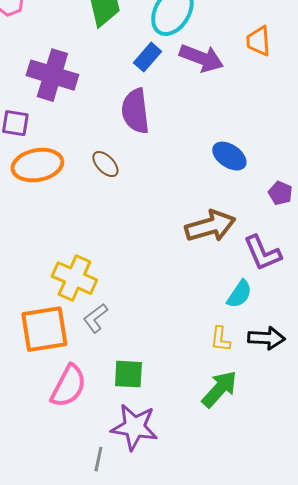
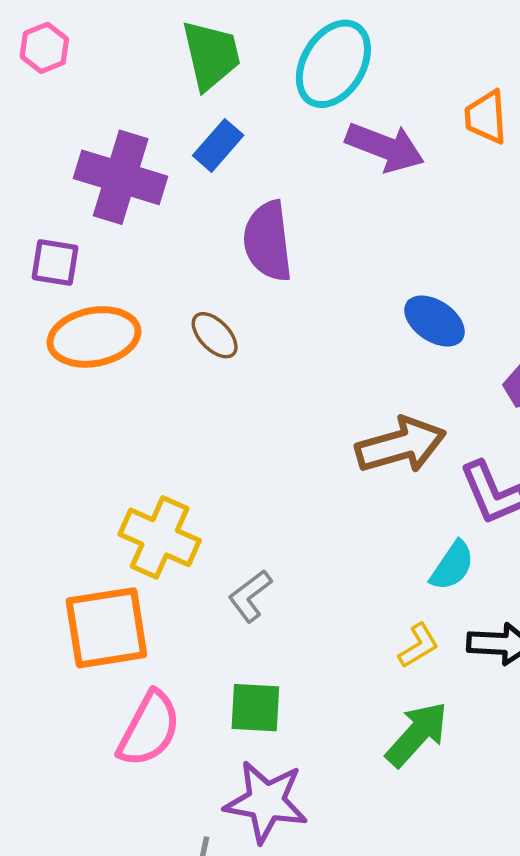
blue rectangle: (147, 57) -> (218, 145), moved
gray L-shape: (95, 318) -> (250, 596), moved
yellow L-shape: (220, 339) -> (419, 646), turned -128

